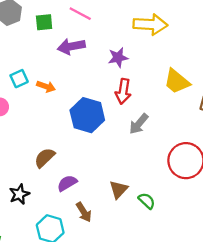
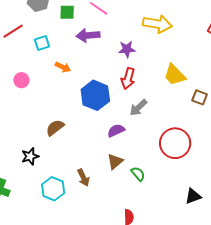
cyan square: (19, 79) -> (42, 43), moved
purple semicircle: (67, 183) -> (116, 131), moved

